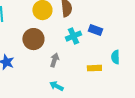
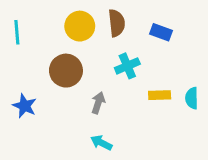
blue rectangle: (95, 30) -> (161, 32), moved
yellow rectangle: (94, 68) -> (160, 95), moved

